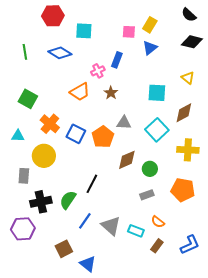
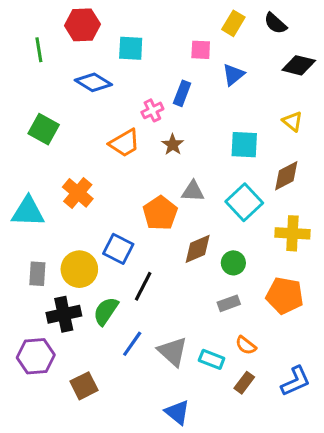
black semicircle: (189, 15) -> (275, 23), moved
yellow rectangle: (150, 25) -> (233, 23), moved
green line: (25, 52) -> (39, 50), moved
green square: (28, 99) -> (44, 129), moved
blue square: (76, 134) -> (118, 249), moved
cyan triangle: (18, 136) -> (28, 212), size x1.6
yellow circle: (44, 156) -> (79, 269), moved
brown square: (64, 249) -> (84, 386), moved
blue triangle: (88, 264) -> (177, 412), moved

